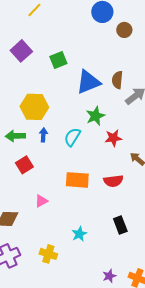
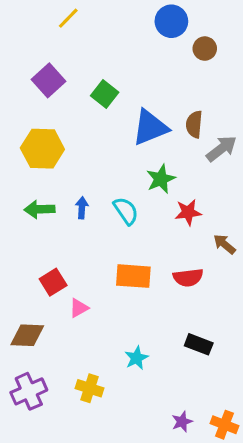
green square: (58, 60) -> (105, 94), turned -30
yellow hexagon: (34, 107) -> (42, 149), moved
cyan semicircle: (72, 137) -> (126, 211), turned 114
red square: (24, 165) -> (53, 282), moved
black rectangle: (120, 225) -> (199, 344), turned -48

